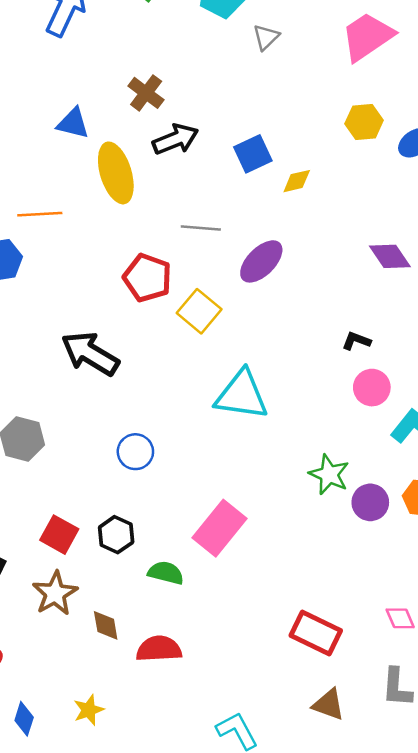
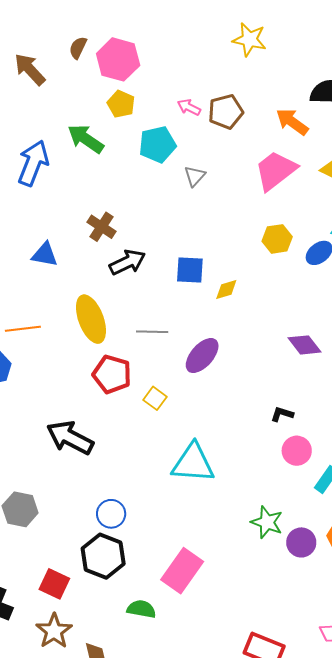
blue square: (253, 154) -> (190, 270), turned 32
yellow ellipse: (116, 173) -> (91, 319), moved
yellow square: (199, 311) -> (155, 398), size x0.7
black hexagon: (116, 535) -> (103, 556), moved, size x1.5

